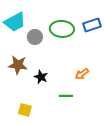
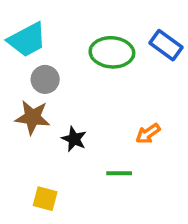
blue rectangle: (92, 25) -> (166, 45), turned 54
gray circle: (35, 37) -> (45, 79), moved

